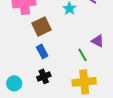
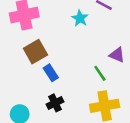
brown square: (42, 26) -> (35, 52), moved

